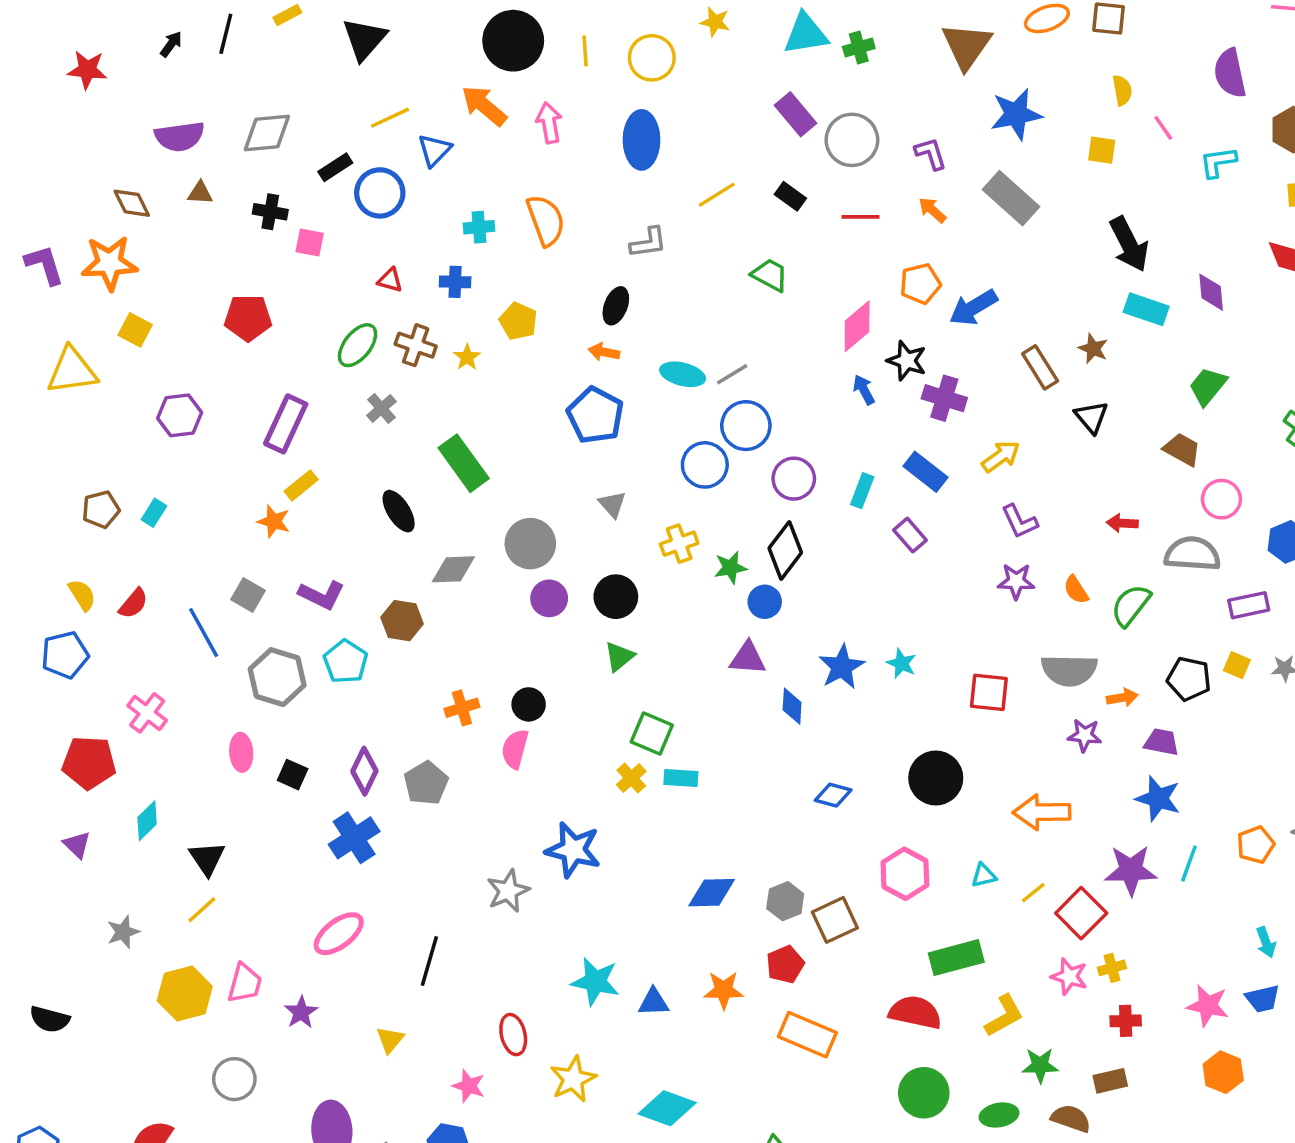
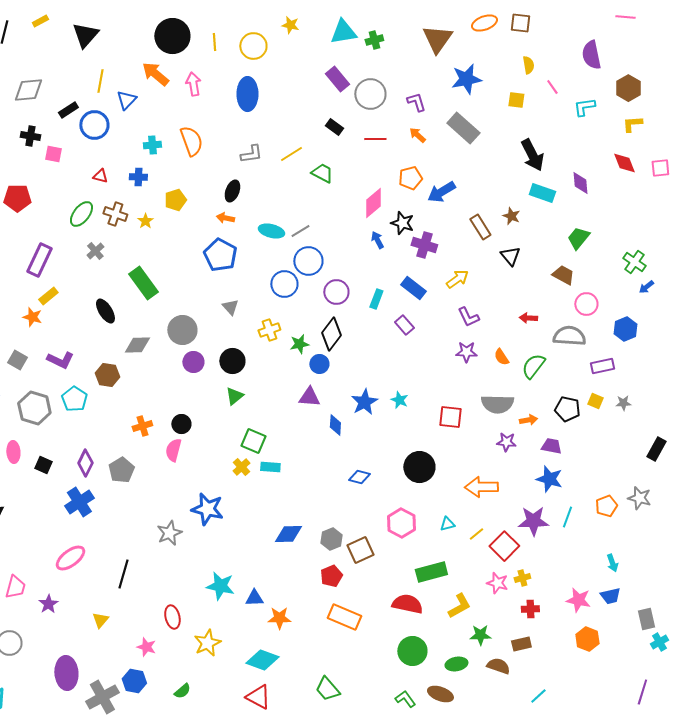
yellow line: (390, 118) -> (100, 81), turned -55
yellow line: (717, 195) -> (291, 154), moved
yellow pentagon: (518, 321) -> (175, 200), turned 30
orange star: (724, 990) -> (279, 618), moved

